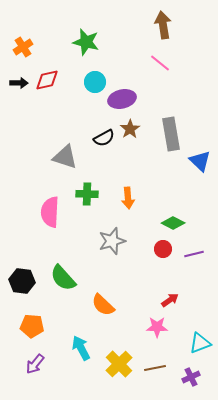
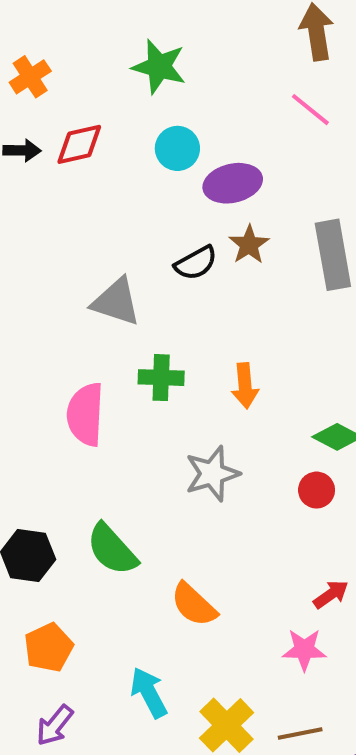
orange pentagon: (32, 326) -> (49, 648), turned -30

